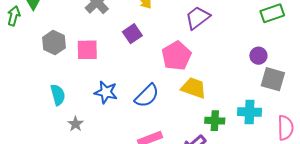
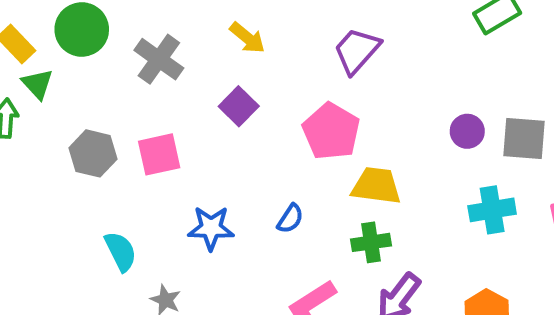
purple circle: (258, 56) -> (467, 131), moved
blue semicircle: (147, 96) -> (290, 219), size x0.6
green cross: (215, 121) -> (371, 242), moved

